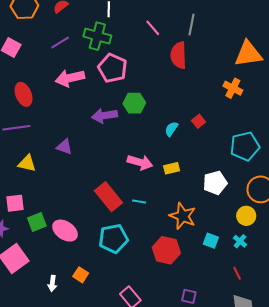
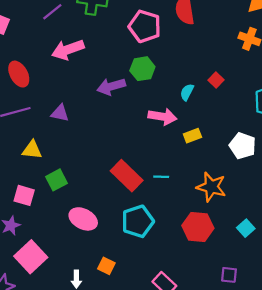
pink pentagon: (112, 68) -> (145, 26), moved
purple triangle: (64, 147) -> (60, 113), moved
pink arrow: (140, 162) -> (162, 117), moved
white pentagon: (215, 183) -> (243, 146), turned -30
pink square: (15, 203) -> (24, 195), turned 30
green square: (37, 222) -> (56, 180), moved
cyan square: (211, 241) -> (246, 228), moved, turned 35

